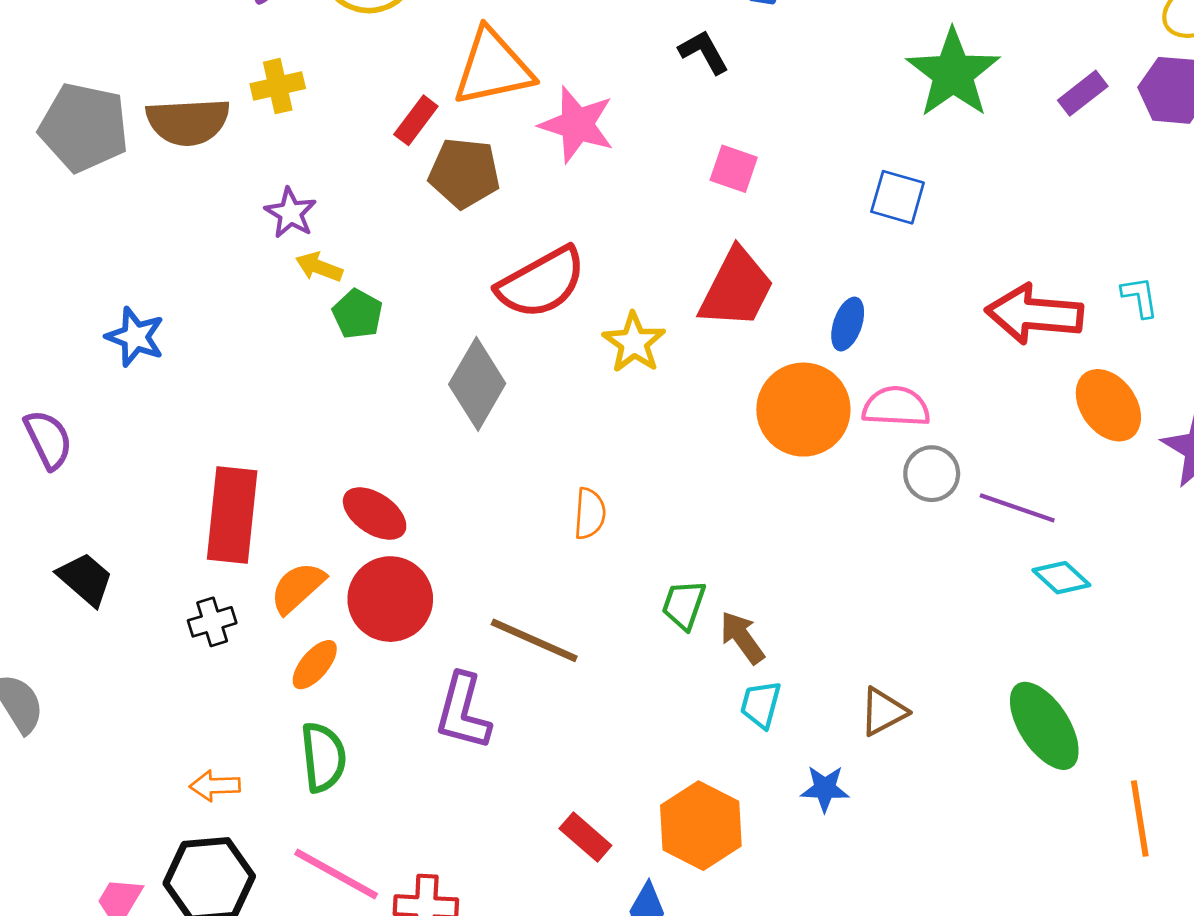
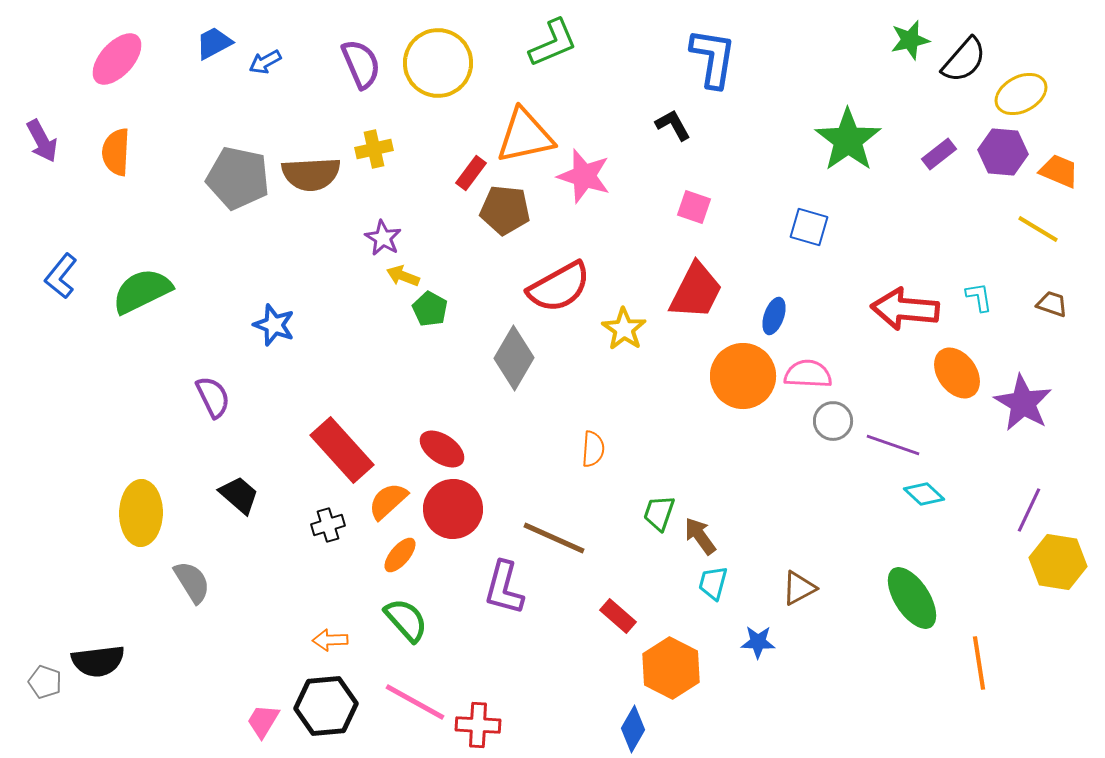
red rectangle: (232, 515) -> (342, 450), turned -48
green semicircle: (323, 757) -> (406, 620), turned -36
red rectangle: (585, 837) -> (618, 616), moved

